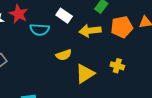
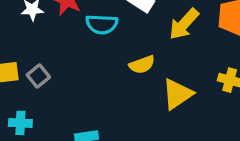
yellow arrow: (90, 31) -> (184, 24), turned -40

